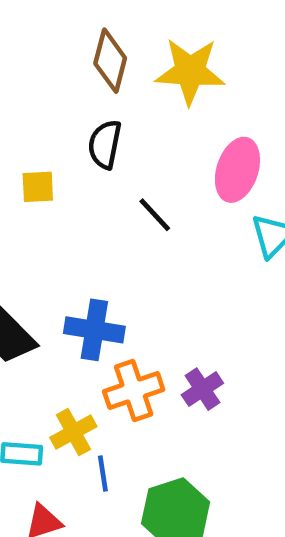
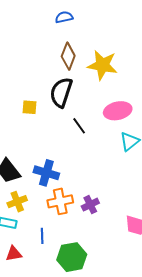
black semicircle: (105, 144) -> (61, 92), size x1.4
pink ellipse: (237, 170) -> (118, 111), turned 52
yellow cross: (73, 432) -> (17, 202), moved

